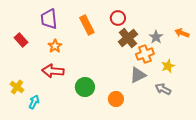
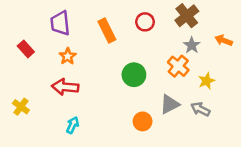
brown cross: (128, 38) -> (187, 16), moved
orange cross: (145, 54) -> (178, 66), turned -30
gray triangle: (138, 75) -> (170, 104), moved
green circle: (85, 87) -> (134, 75), moved
cyan arrow: (34, 102) -> (72, 125), moved

